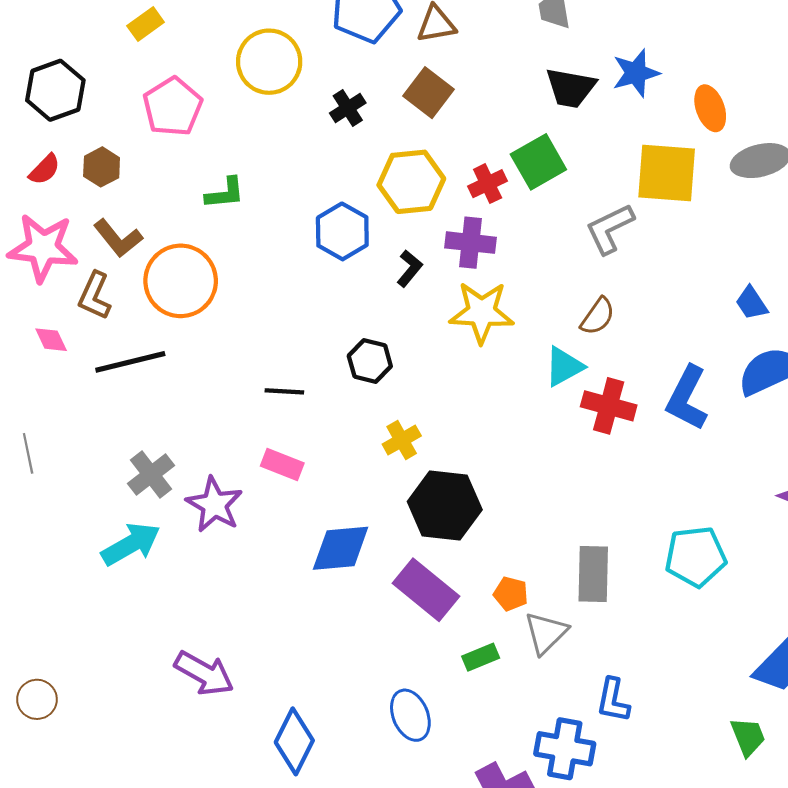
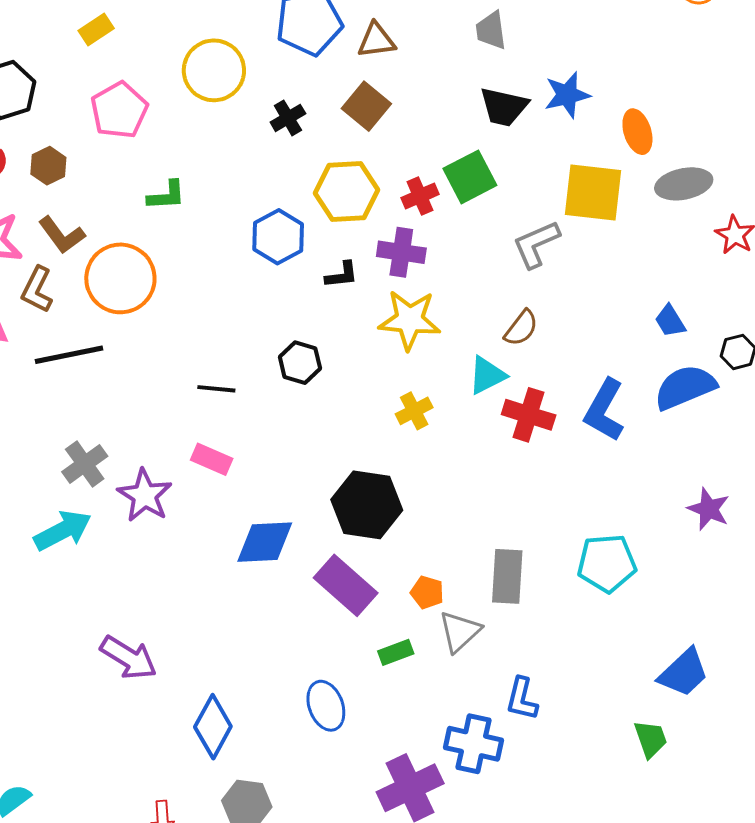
black L-shape: (410, 268) -> (342, 275), turned 42
yellow cross: (402, 440) -> (414, 411), moved

